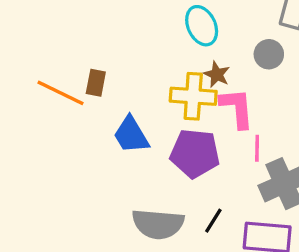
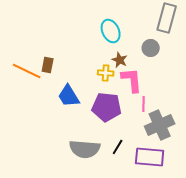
yellow cross: (193, 96) -> (106, 73), size x0.6

